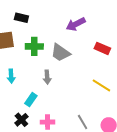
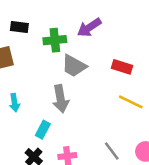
green cross: (34, 46) -> (55, 40), moved
red rectangle: (102, 48) -> (122, 67), moved
gray arrow: (47, 77) -> (60, 99), size x1.5

